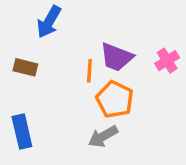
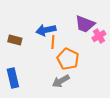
blue arrow: (49, 22) -> (46, 30), moved, turned 48
purple trapezoid: (116, 57) -> (85, 24), moved

